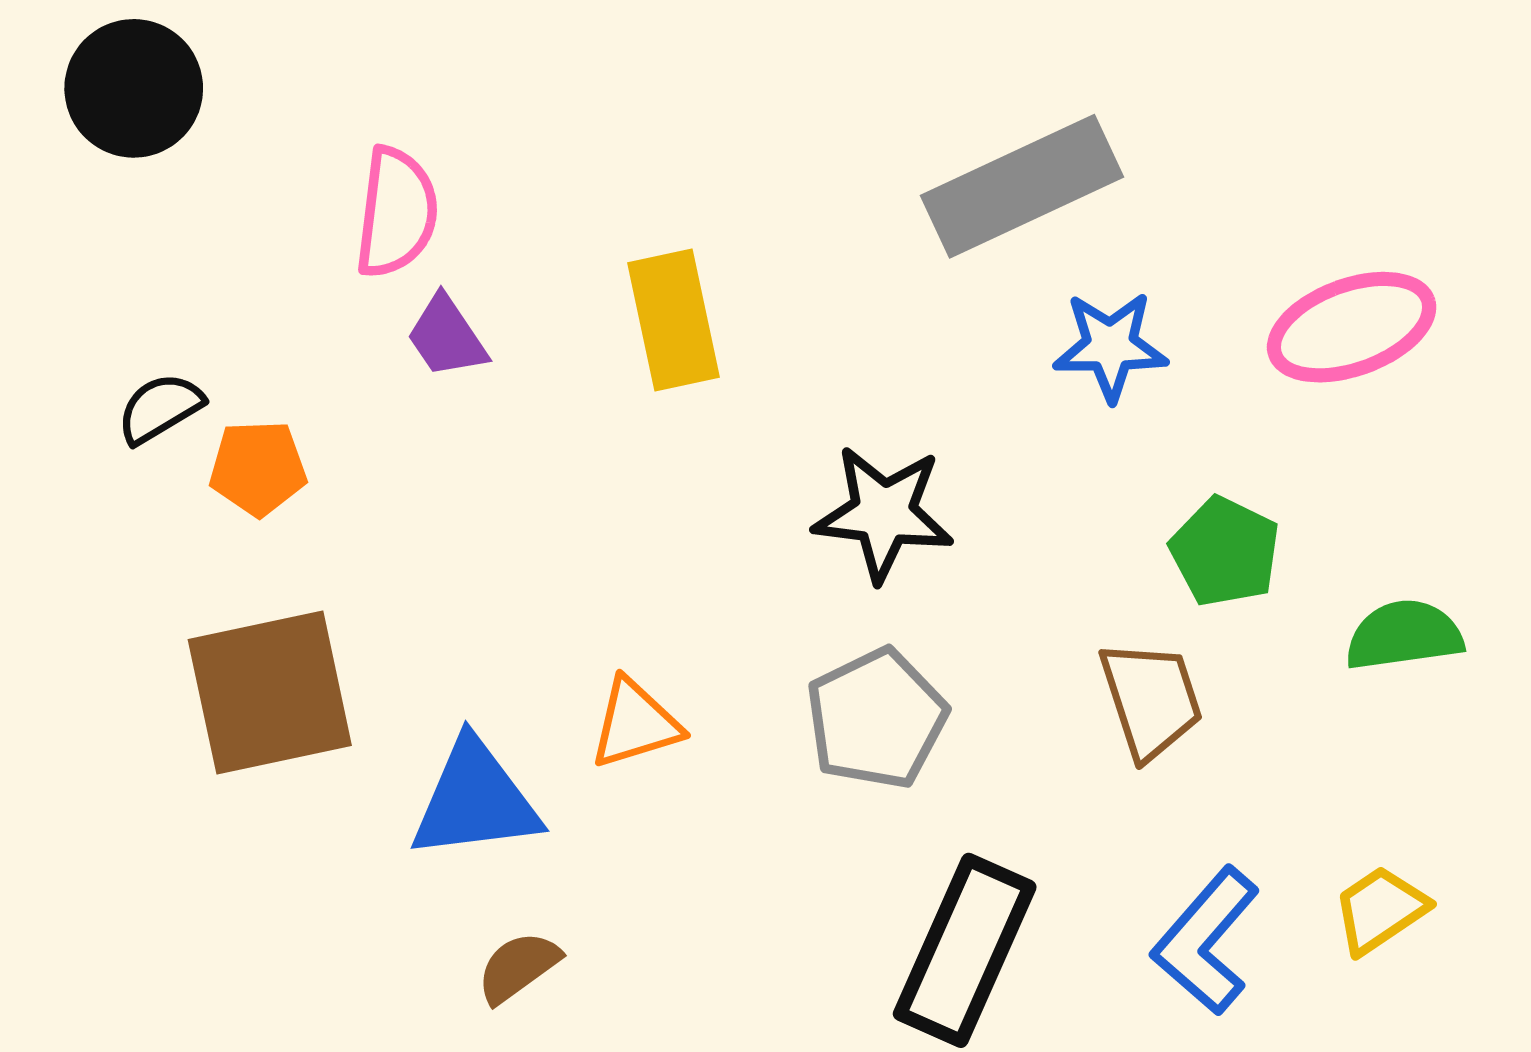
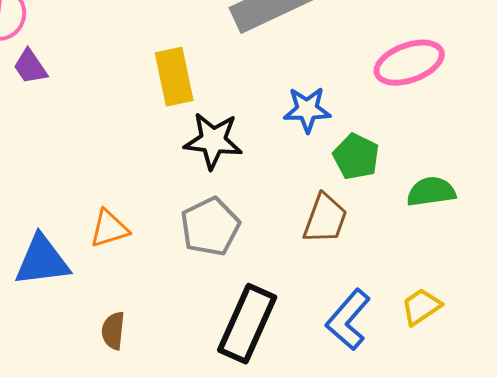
yellow rectangle: (673, 320) -> (174, 77), moved
blue star: (1110, 346) -> (307, 110), moved
brown trapezoid: (1151, 700) -> (325, 219), turned 38
brown semicircle: (518, 967) -> (113, 331), moved, turned -48

